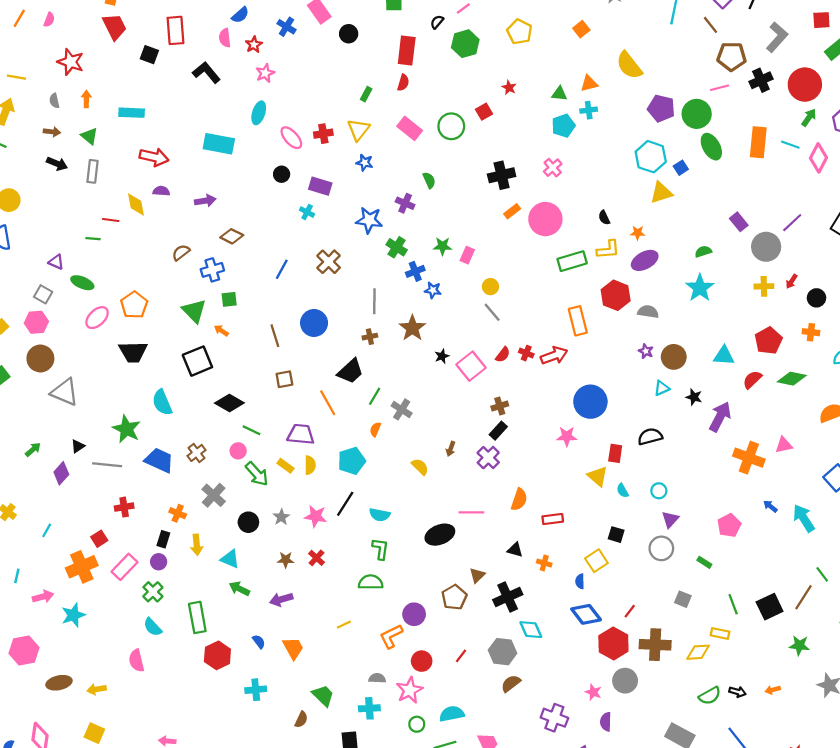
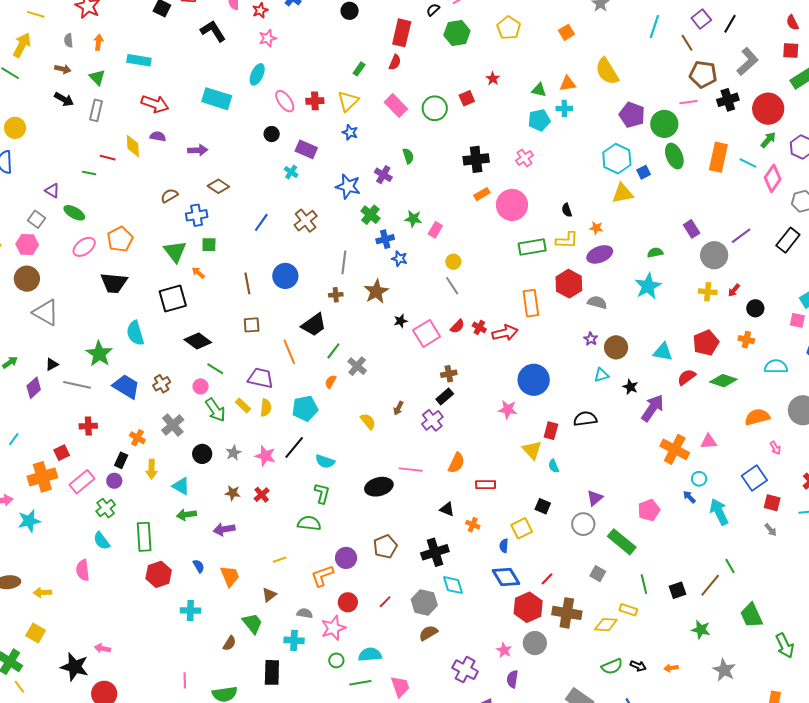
cyan circle: (659, 491) -> (699, 479), moved
green rectangle: (704, 562) -> (622, 542), size x2.0
brown triangle: (477, 575) -> (269, 595), moved
green arrow: (239, 589) -> (186, 515), turned -42
black square: (770, 607) -> (677, 590), size x0.7

